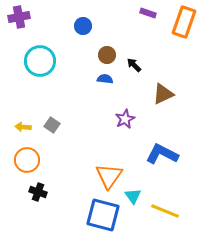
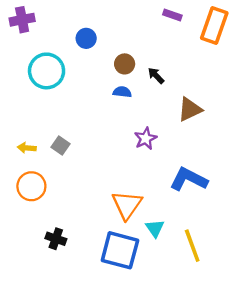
blue circle: (83, 26) -> (86, 38), moved
black cross: (38, 192) -> (56, 239), moved
yellow line: (165, 211) -> (192, 246), turned 48

